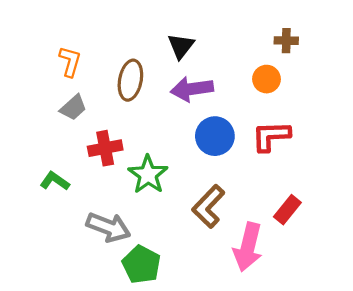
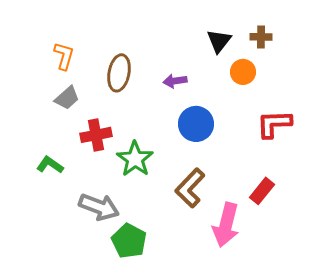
black triangle: (181, 46) -> (219, 41), moved
purple arrow: (192, 89) -> (175, 81), size x0.6
red L-shape: (271, 136) -> (274, 124), moved

